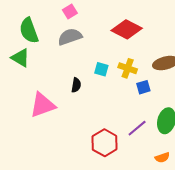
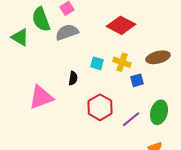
green semicircle: (29, 30) -> (41, 19), moved
green triangle: (21, 58) -> (20, 37), moved
red hexagon: (105, 143) -> (100, 107), moved

